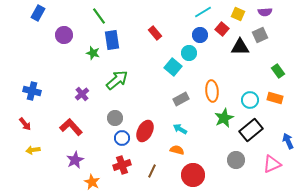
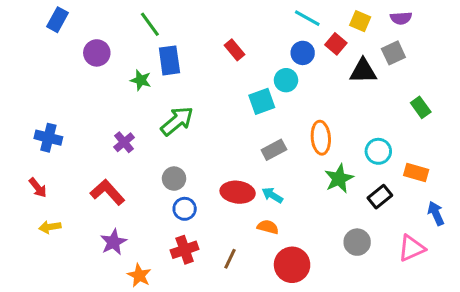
cyan line: (203, 12) -> (307, 18), turned 60
cyan square: (173, 67) -> (262, 101), turned 30
orange rectangle: (275, 98) -> (416, 172), moved
black rectangle: (251, 130) -> (380, 197), size x0.7
red ellipse: (145, 131) -> (238, 192), moved, turned 70

